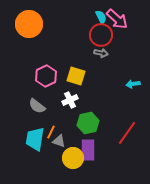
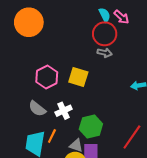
pink arrow: (117, 19) -> (121, 17), size x0.7
white cross: (70, 100) -> (64, 111), moved
gray triangle: (59, 141) -> (76, 145), moved

